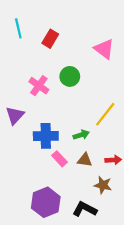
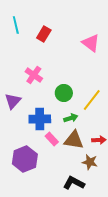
green circle: (70, 76) -> (64, 93), moved
brown triangle: (85, 160) -> (74, 140), size x1.5
purple hexagon: (46, 202) -> (25, 159), moved

